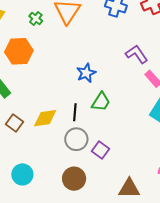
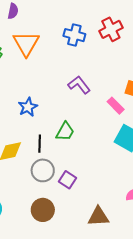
purple L-shape: (137, 54) -> (79, 85), moved
blue star: (86, 73) -> (28, 107), moved

